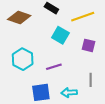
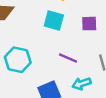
purple line: (54, 67) -> (68, 58), moved, turned 56

